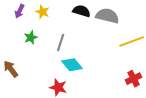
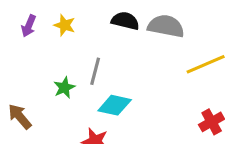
green star: (31, 38) -> (64, 88), moved
cyan diamond: (72, 65) -> (115, 105), turned -35

